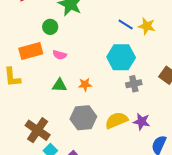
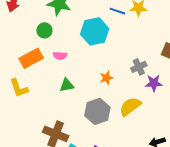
cyan hexagon: (121, 57) -> (95, 31), moved
orange star: (85, 85) -> (106, 78), moved
purple star: (142, 122) -> (154, 83), moved

